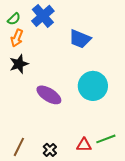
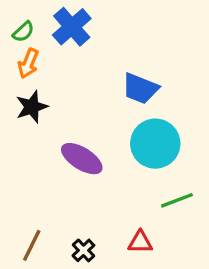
blue trapezoid: (80, 39) -> (140, 88), moved
green line: (106, 139) -> (177, 200), moved

